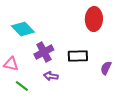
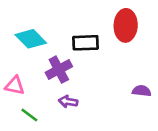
black rectangle: (78, 56) -> (86, 43), moved
purple semicircle: (106, 68) -> (142, 91), turned 72

